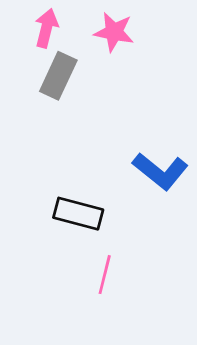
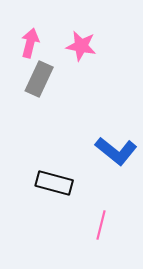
pink line: (105, 275) -> (101, 225), moved

